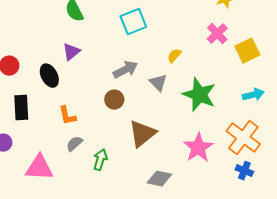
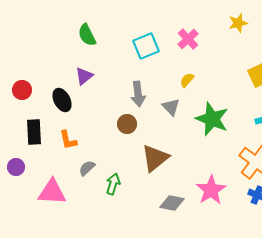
pink cross: (217, 34) -> (188, 39), moved
gray arrow: (125, 70) -> (138, 94), turned 110
orange L-shape: (67, 116) -> (68, 140), moved
pink star: (198, 148) -> (211, 190), moved

